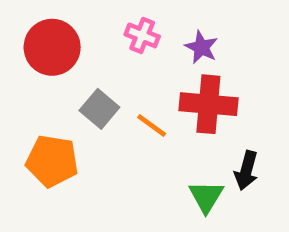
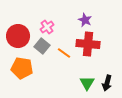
pink cross: (142, 35) -> (47, 27), moved, turned 32
red circle: (52, 47) -> (18, 36), moved
black arrow: (246, 171) -> (107, 83), moved

